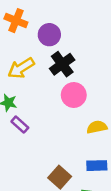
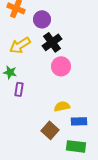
purple rectangle: (20, 125) -> (19, 89), turned 56
yellow semicircle: (97, 127) -> (62, 106), moved

